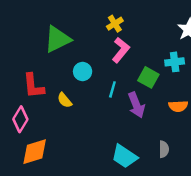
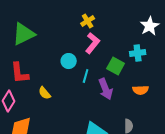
green triangle: (57, 39) -> (24, 34), moved
cyan circle: (83, 71) -> (69, 61), moved
yellow semicircle: (65, 100) -> (45, 93), moved

